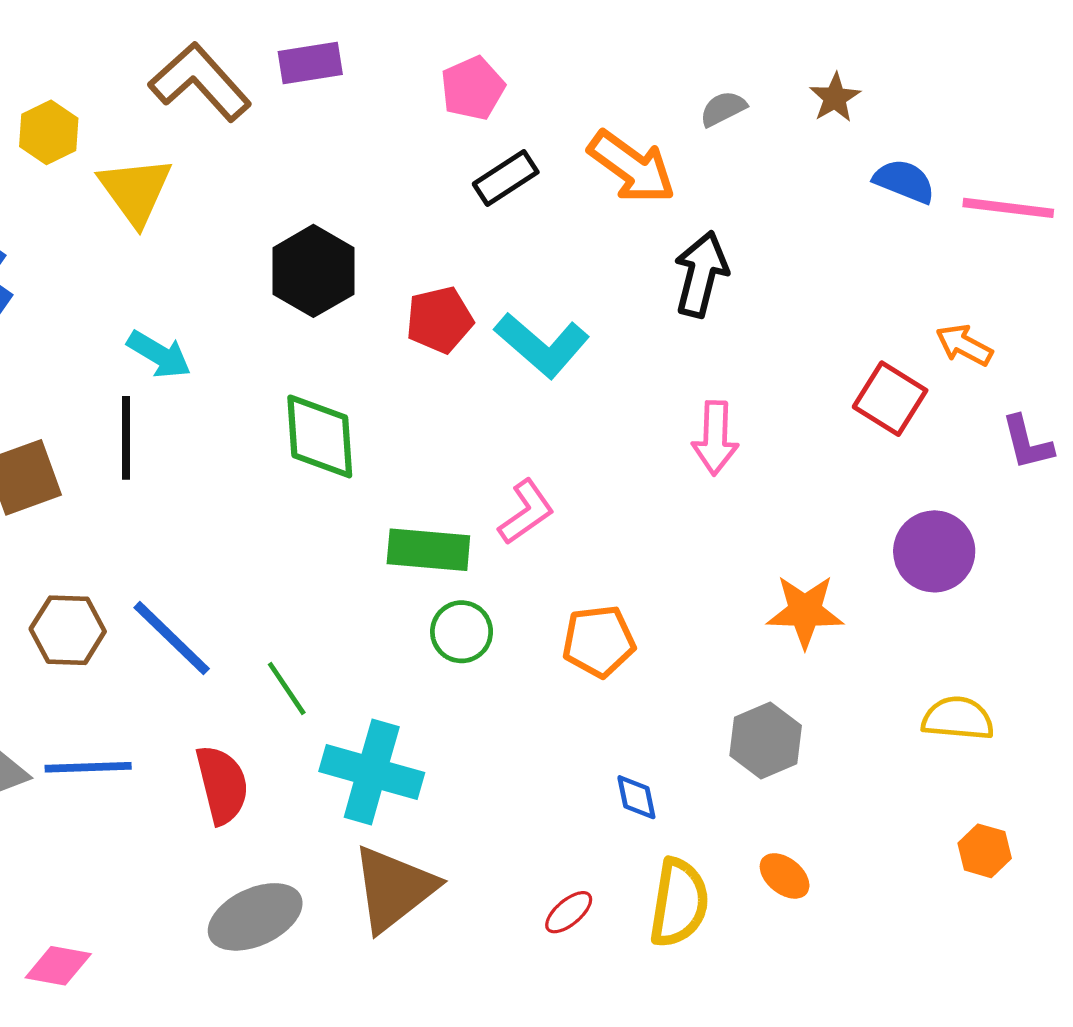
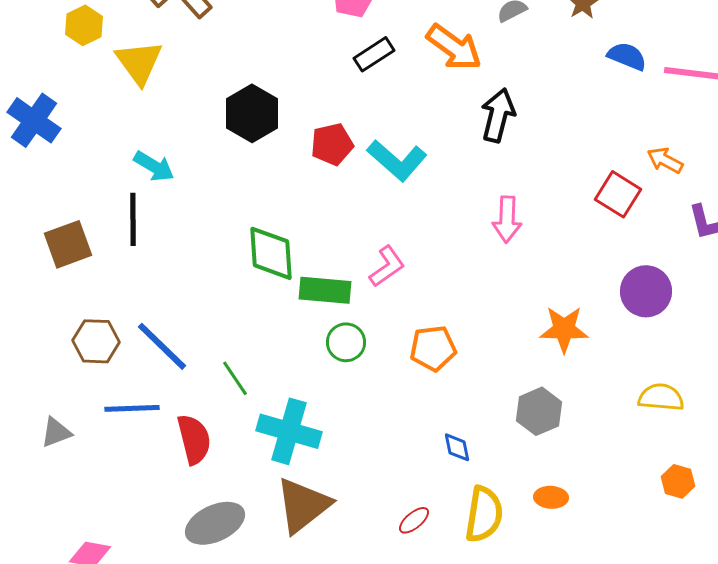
green diamond: (320, 436) -> (271, 253), moved
blue line: (88, 767) -> (132, 408), moved
orange ellipse: (785, 876) -> (551, 497), turned -36

